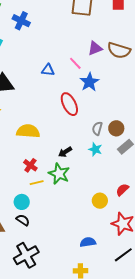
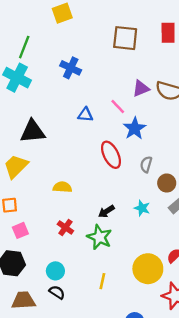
blue cross: (21, 21) -> (71, 68), moved
gray semicircle: (97, 128) -> (146, 164), moved
yellow semicircle: (28, 131) -> (62, 187), size x0.7
yellow line: (37, 183) -> (102, 281), moved, turned -64
yellow circle: (100, 201) -> (148, 269), size x1.6

